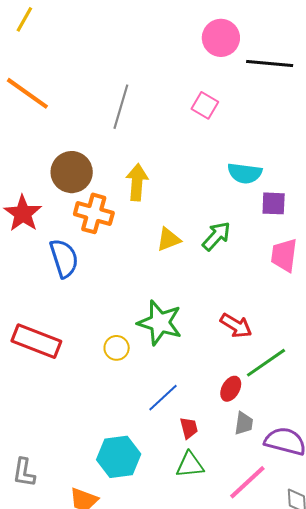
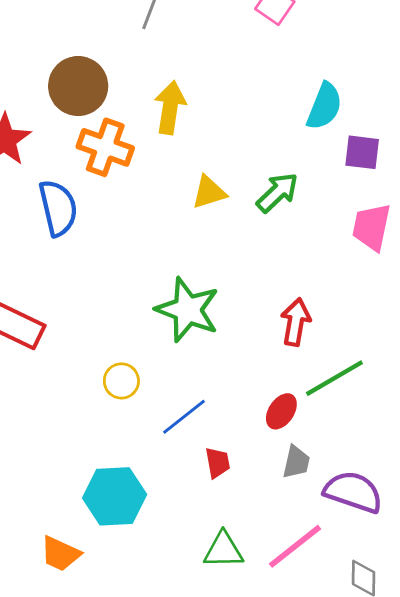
cyan semicircle: (245, 173) -> (324, 106), turned -80
red arrow: (236, 326) -> (296, 322), turned -116
yellow circle: (117, 348) -> (121, 381), moved
green triangle: (190, 465) -> (223, 550), moved

